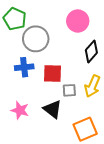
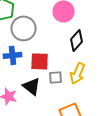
black triangle: (53, 109) -> (32, 86), moved

